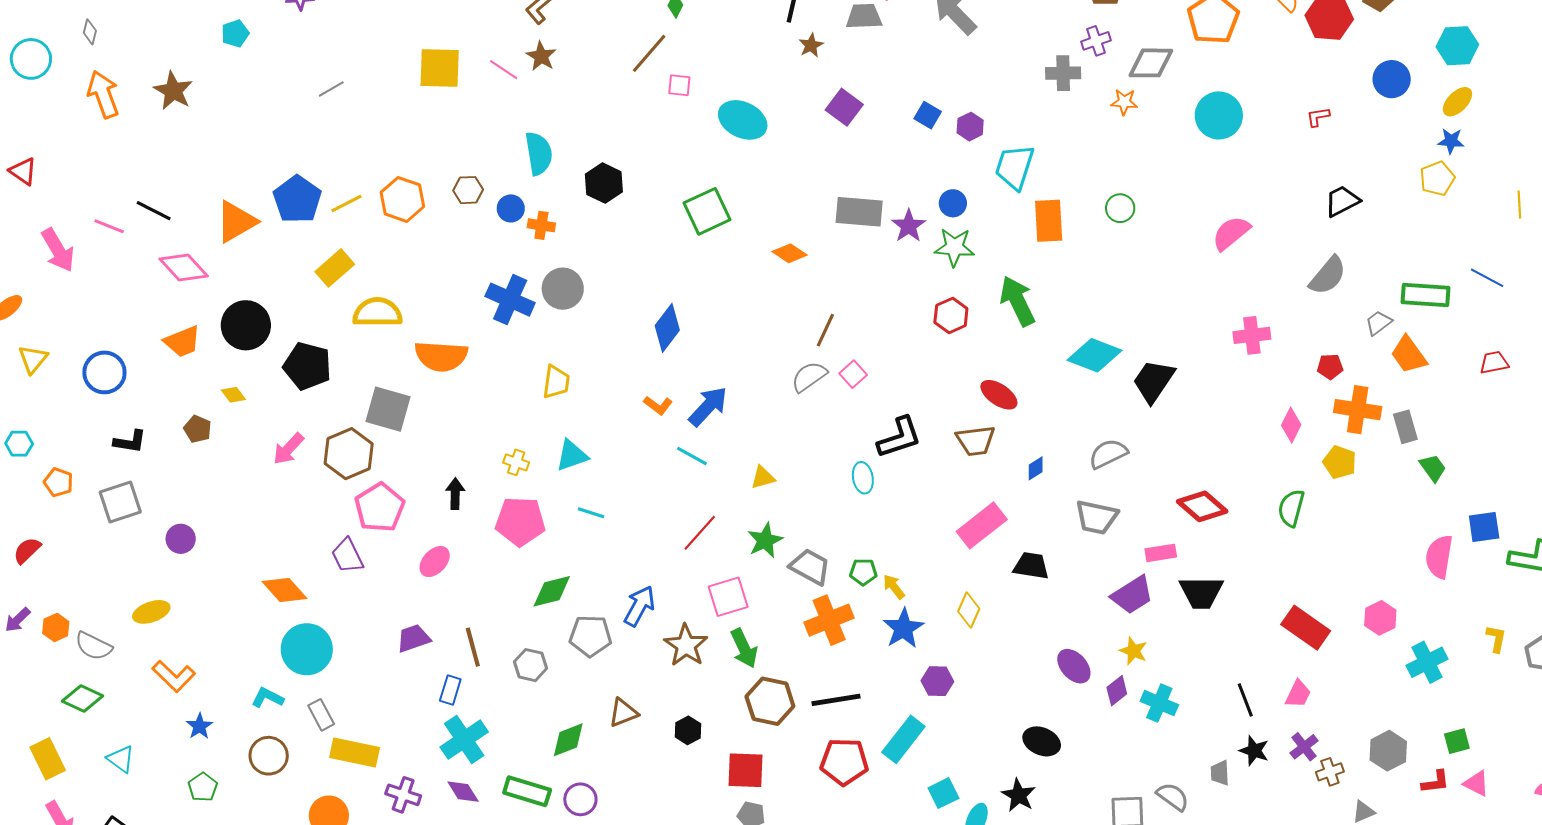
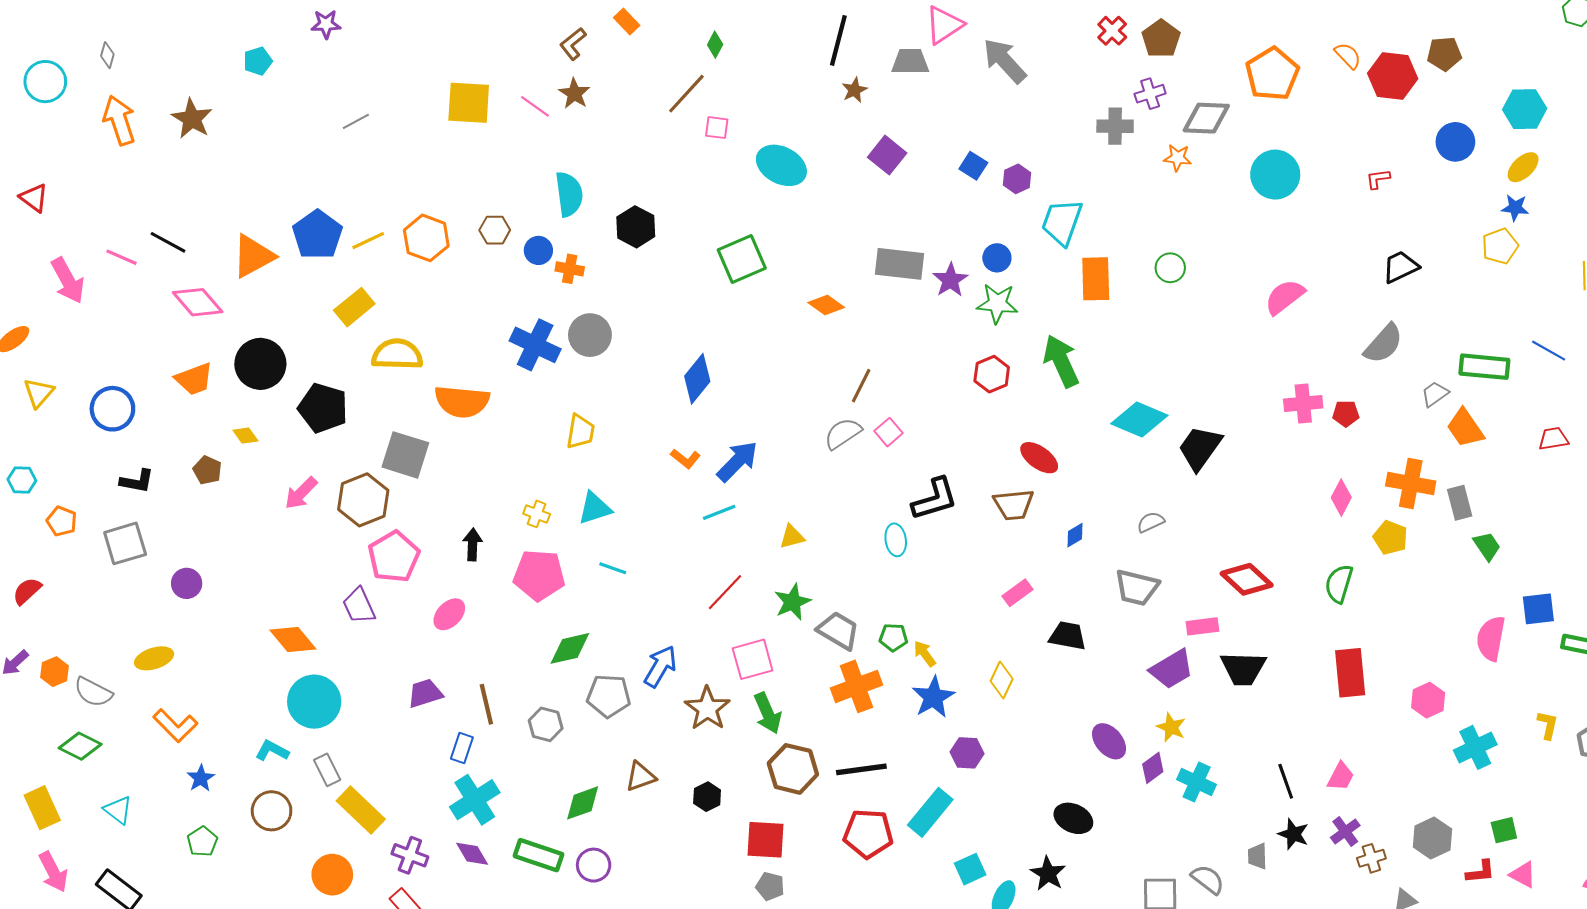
red pentagon: (1330, 367) -> (1346, 414), moved
gray semicircle: (1108, 454) -> (1151, 522), size x0.7
cyan line: (692, 456) -> (719, 512), turned -52
pink rectangle: (982, 525) -> (1017, 593), size x0.6
red rectangle: (1306, 628) -> (1350, 673), moved, turned 48
yellow rectangle: (355, 753) -> (361, 810), turned 30

